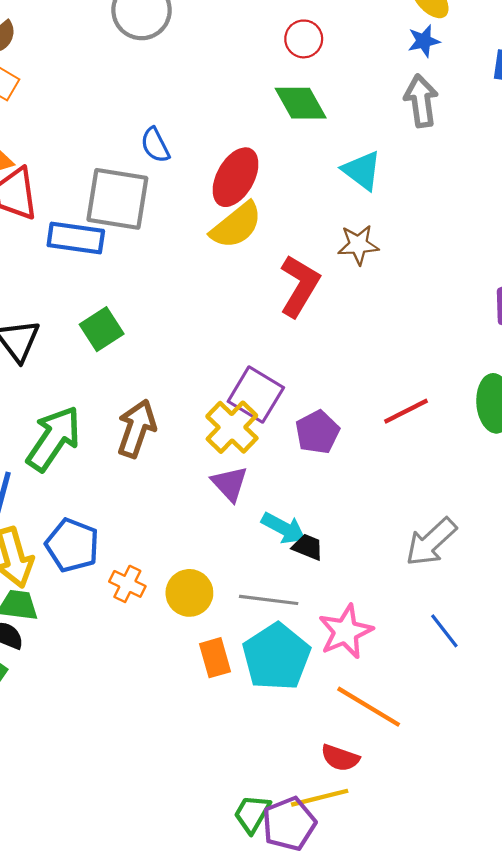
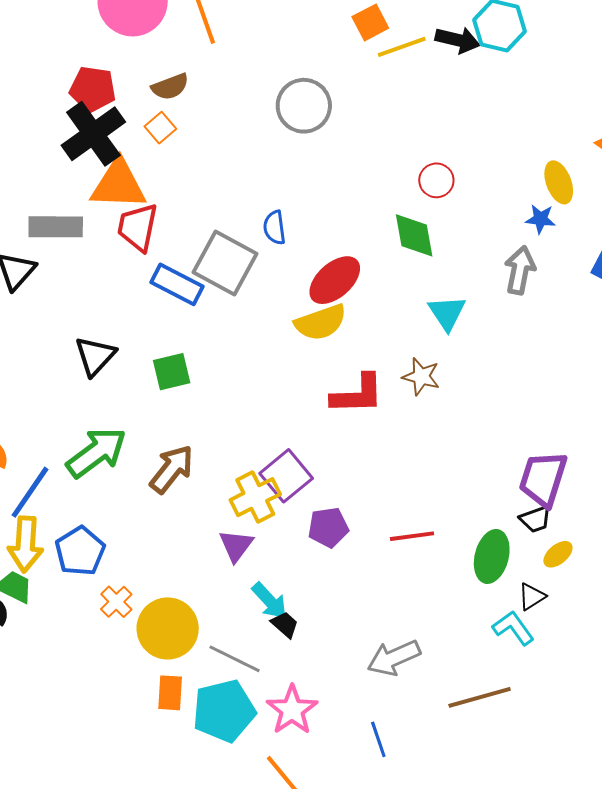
red L-shape: (300, 286) -> (357, 394), turned 38
yellow circle: (189, 593) -> (168, 628), size x1.4
pink star: (346, 632) -> (292, 710), turned -30

